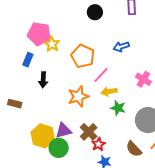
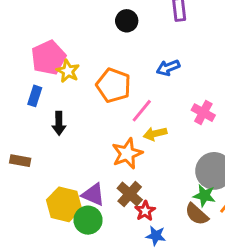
pink pentagon: (39, 34) -> (49, 58), turned -30
orange star: (78, 96) -> (127, 154), moved
green star: (118, 108) -> (204, 196), moved
purple triangle: (63, 131) -> (93, 195), turned 42

